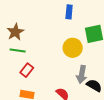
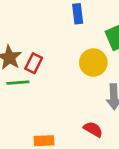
red rectangle: (27, 70) -> (34, 63), moved

